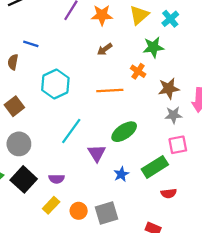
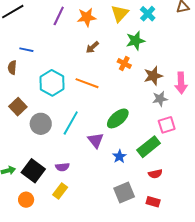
orange line: (110, 90) -> (87, 83), moved, turned 30
gray circle: (19, 144) -> (41, 124), moved
red semicircle: (169, 193) -> (155, 174), moved
orange circle: (79, 211) -> (26, 200), moved
gray square: (107, 213) -> (124, 193), moved

